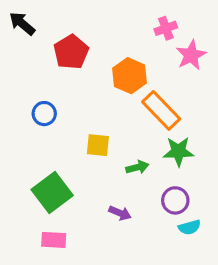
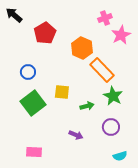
green star: (178, 151) -> (113, 96), turned 30
green square: (52, 193) -> (33, 103), moved
cyan semicircle: (190, 227) -> (120, 156), moved

